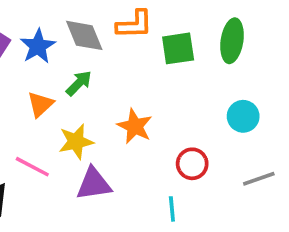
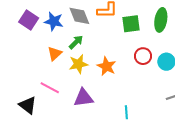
blue star: (38, 46) -> (54, 21), turned -30
yellow star: (76, 142) -> (78, 64), moved
red circle: (192, 164) -> (143, 56), moved

